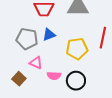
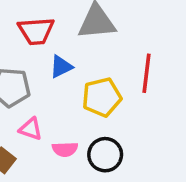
blue triangle: (49, 35) -> (61, 67), moved

